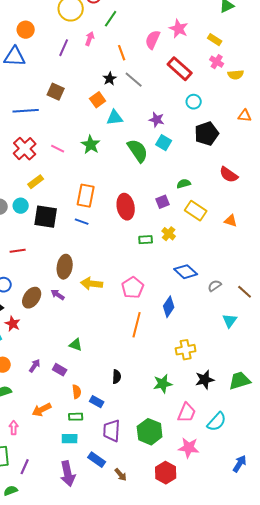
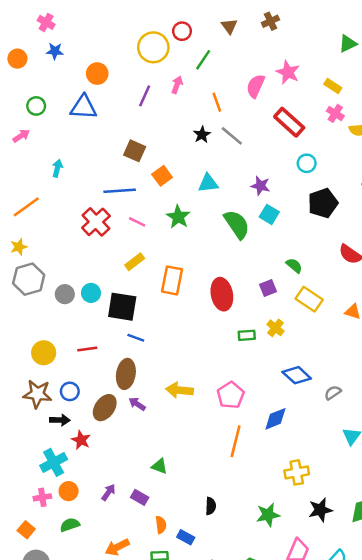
orange square: (98, 100) -> (162, 176), moved
blue line: (26, 111) -> (120, 191), moved
yellow rectangle: (36, 182) -> (135, 262), moved
green semicircle: (184, 184) -> (294, 266), turned 56
blue line: (82, 222) -> (136, 338), moved
brown ellipse: (65, 267) -> (126, 374), moved
blue diamond: (169, 307) -> (275, 419), turned 35

